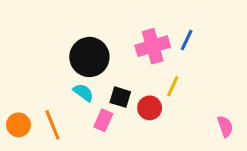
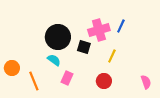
black square: (120, 97) -> (84, 47), moved
red circle: (150, 108) -> (104, 81), moved
orange circle: (19, 125) -> (12, 68), moved

